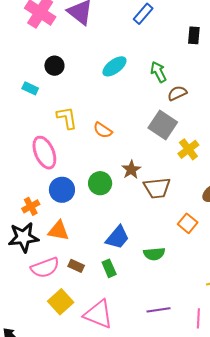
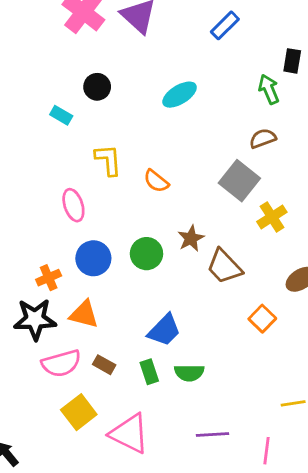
green arrow: (158, 72) -> (269, 89), moved
pink ellipse: (44, 153) -> (73, 205), size x0.7
brown trapezoid: (157, 188) -> (224, 267), turned 48
green semicircle: (154, 254) -> (189, 373), moved

